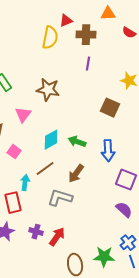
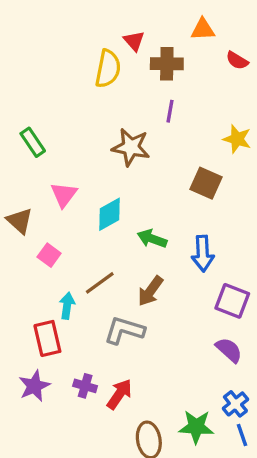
red triangle: (66, 21) -> (134, 41), turned -48
brown star: (48, 90) -> (131, 147), moved
cyan diamond: (51, 140) -> (110, 214), moved

